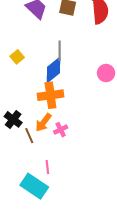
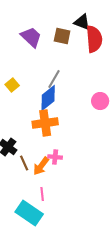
gray line: (60, 51) -> (54, 79), turned 30
orange arrow: (43, 122) -> (41, 166), moved
pink cross: (61, 130) -> (55, 157), turned 32

